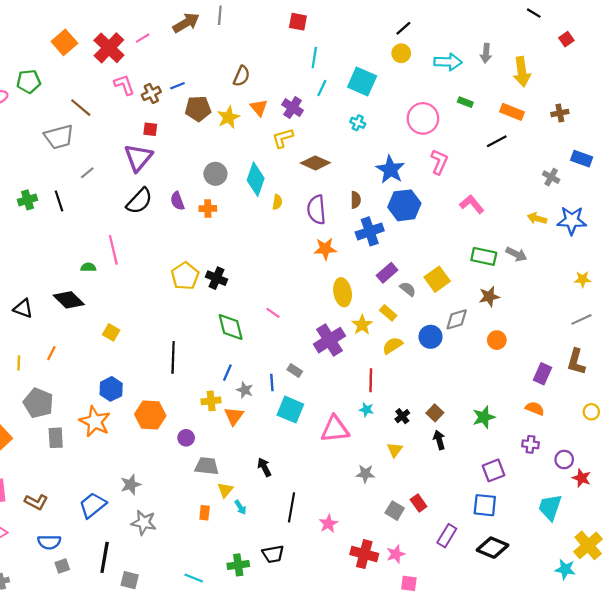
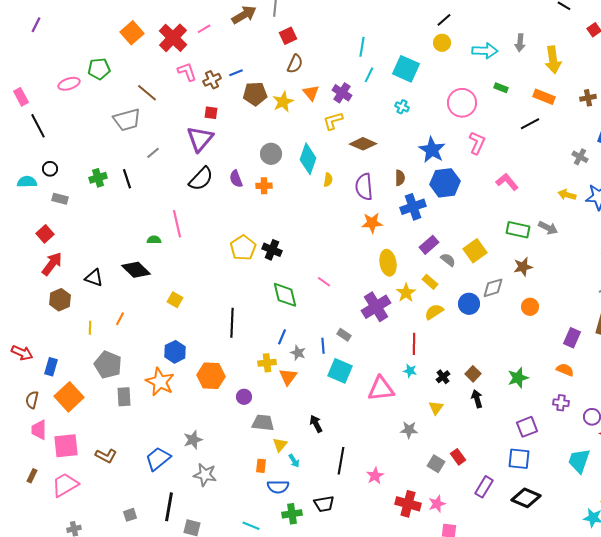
red square: (298, 22) -> (288, 36), moved, turned -36
blue semicircle: (49, 542) -> (278, 487), moved

